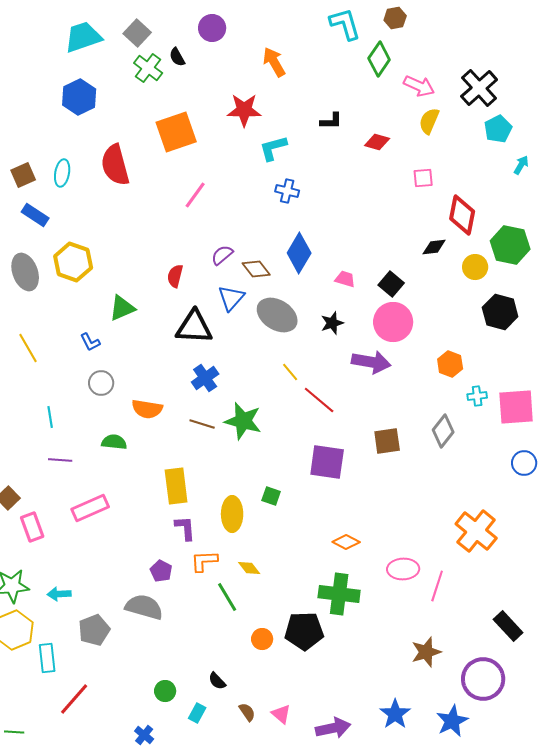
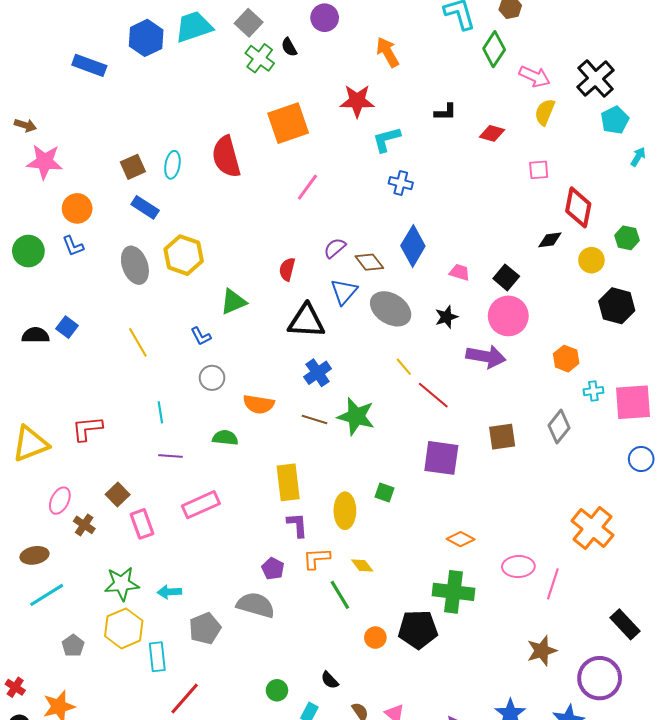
blue hexagon: (79, 97) -> (146, 38), moved
green hexagon: (510, 245) -> (627, 238), size x0.6

